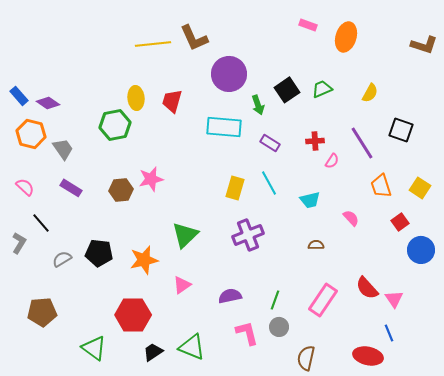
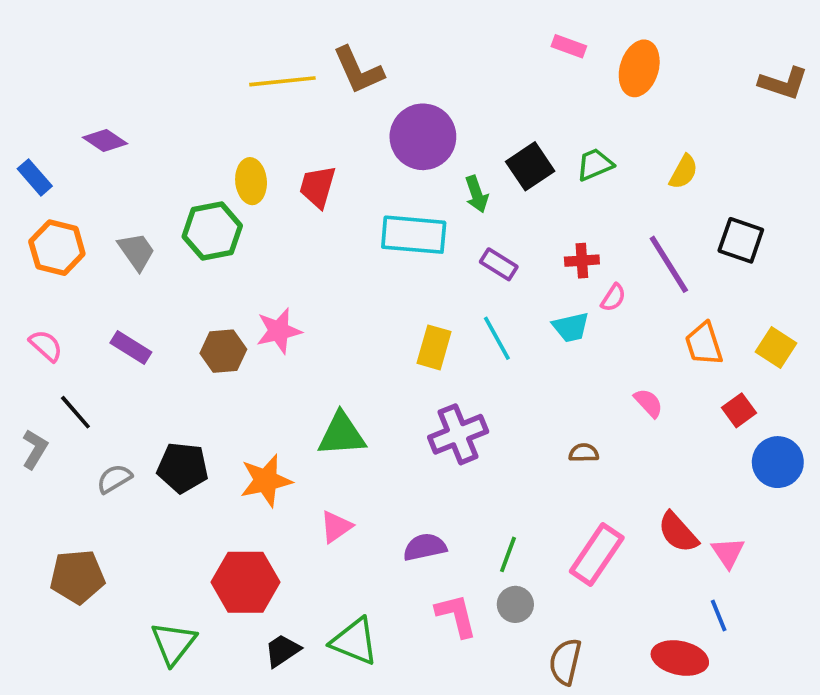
purple diamond: (48, 103) -> (105, 140), moved
gray trapezoid: (63, 149) -> (136, 251), moved
cyan trapezoid: (310, 200) -> (571, 327), moved
green triangle: (185, 235) -> (342, 434), turned 40
green triangle: (94, 348) -> (173, 643), turned 32

